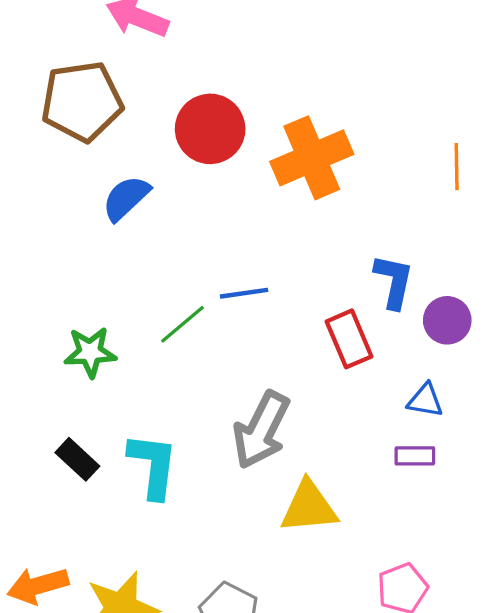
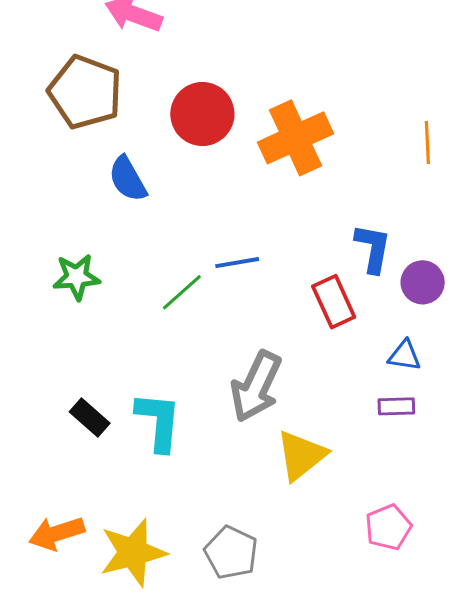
brown pentagon: (82, 101) -> (85, 92), turned 30
blue semicircle: (126, 198) -> (128, 179), turned -75
green star: (90, 352) -> (76, 277), moved
yellow triangle: (309, 507) -> (301, 455), turned -32

